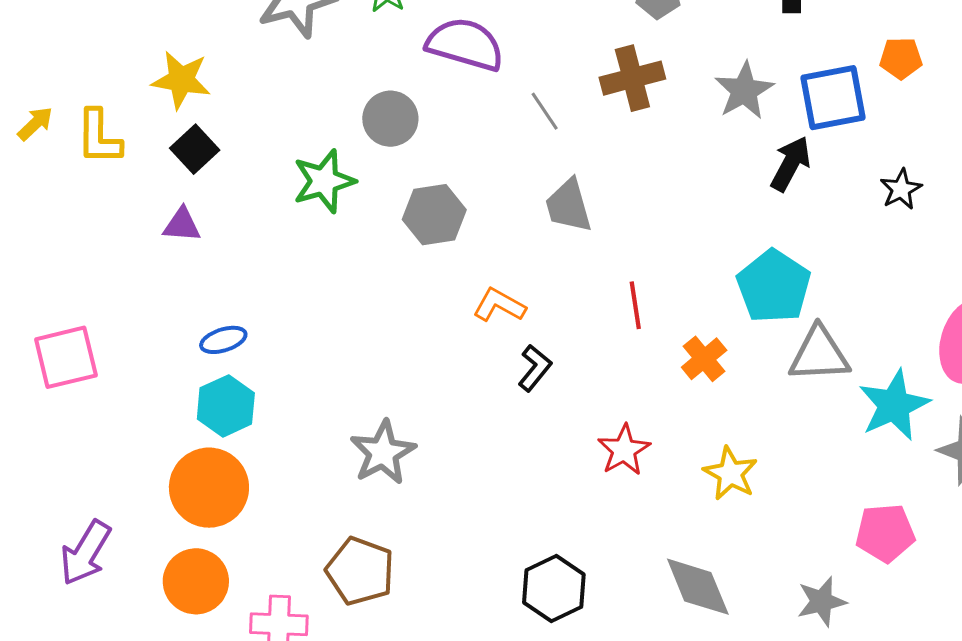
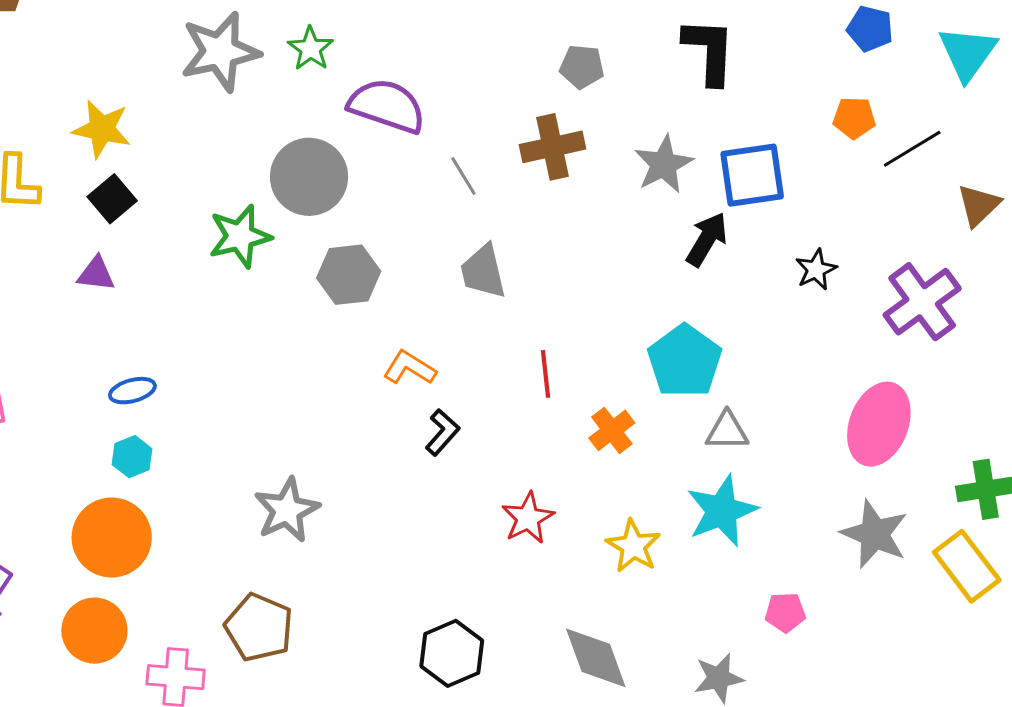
orange pentagon: (901, 58) -> (854, 118), moved
gray circle: (390, 119) -> (309, 177), size x1.4
gray triangle: (819, 354) -> (727, 431), size x0.7
cyan star: (894, 405) -> (722, 511), moved
cyan hexagon: (226, 406) -> (132, 457), size x0.7
pink pentagon: (885, 533) -> (785, 612), size x0.7

